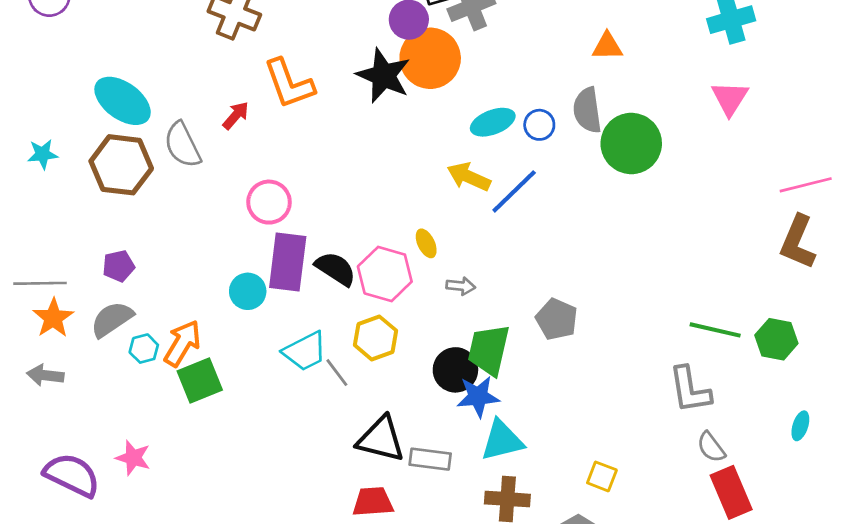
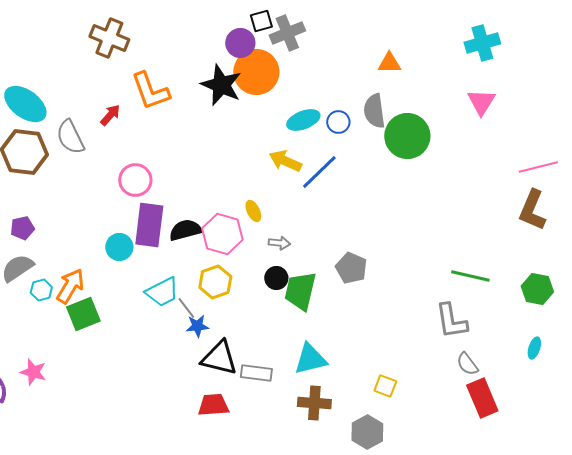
black semicircle: (336, 269) -> (185, 230), turned -48
green hexagon: (776, 339) -> (537, 289), moved
black circle: (455, 370) -> (276, 278), moved, size x0.7
blue star: (478, 397) -> (197, 326), moved, size x0.7

